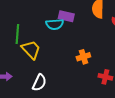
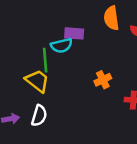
green line: (17, 34) -> (45, 60), moved
white semicircle: (39, 83) -> (39, 116), moved

